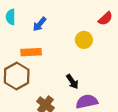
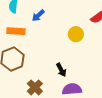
orange rectangle: (31, 52) -> (16, 31), moved

